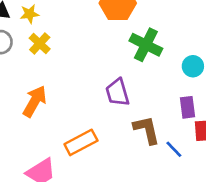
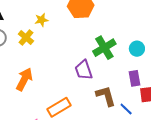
yellow star: (30, 14) -> (41, 20), moved
green cross: (146, 45) -> (104, 48), moved, turned 35

